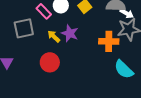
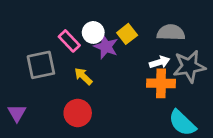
white arrow: (127, 13) -> (160, 62), moved, turned -48
purple star: (70, 33) -> (106, 47), moved

